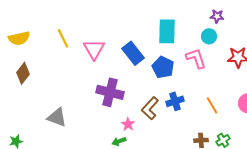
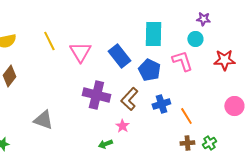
orange line: (212, 105) -> (186, 116), moved
brown L-shape: (150, 108) -> (129, 99), moved
pink star: (128, 124) -> (122, 126), moved

